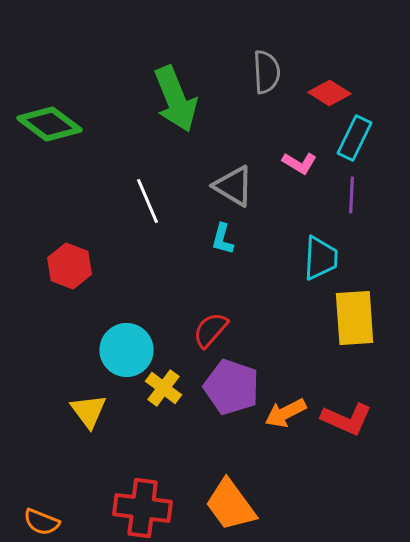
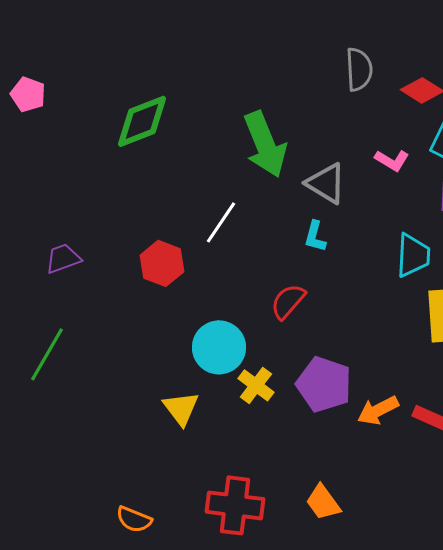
green arrow: (176, 99) -> (265, 144), moved
green diamond: (50, 124) -> (142, 121), turned -58
white line: (148, 201) -> (221, 222), moved, turned 57
red semicircle: (211, 330) -> (288, 301), moved
orange trapezoid: (231, 505) -> (323, 502), size x0.7

